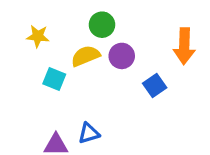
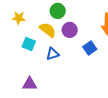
yellow semicircle: (86, 56) -> (48, 30), turned 60
blue triangle: (89, 133) -> (53, 54), moved

